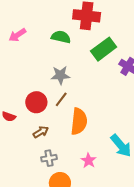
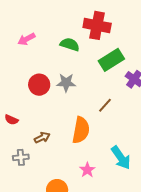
brown line: (61, 99) -> (105, 105), moved
red circle: (36, 102) -> (39, 85), moved
gray cross: (49, 158) -> (21, 157), moved

